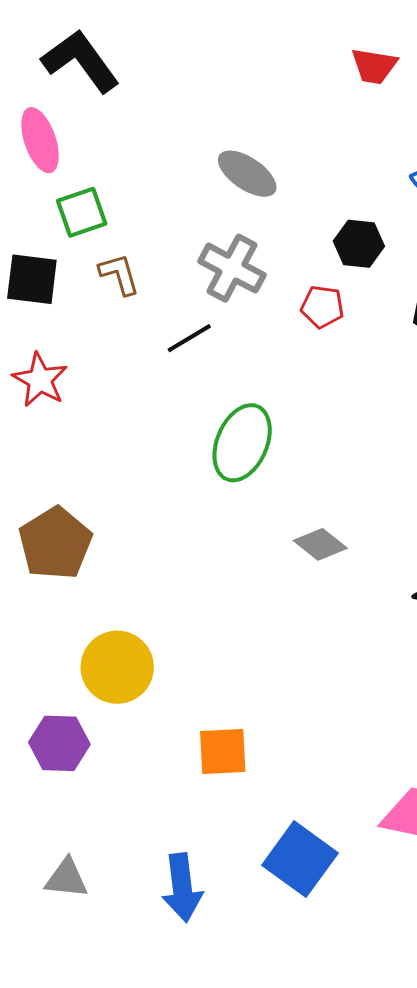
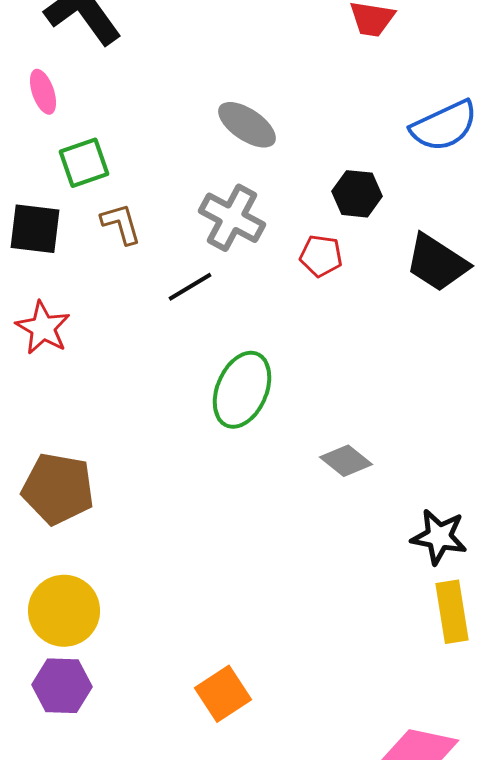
pink ellipse: (40, 140) -> (43, 92), size x0.7
brown pentagon: (55, 543) -> (58, 489), turned -30
gray diamond: (320, 544) -> (346, 461), moved
yellow circle: (117, 667) -> (64, 611), moved
orange square: (223, 751) -> (223, 694), turned -30

